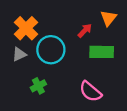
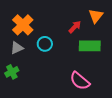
cyan circle: (51, 50) -> (45, 44), size x0.6
green cross: (38, 86) -> (12, 72), moved

